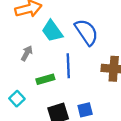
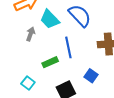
gray arrow: (27, 53) -> (31, 34), moved
blue square: (85, 110) -> (91, 76), moved, turned -32

